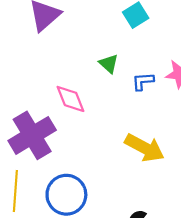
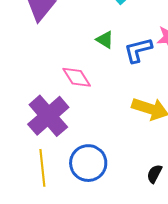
blue L-shape: (143, 81) -> (138, 50), size x1.4

